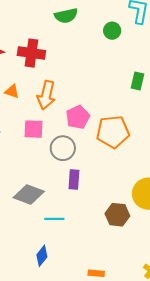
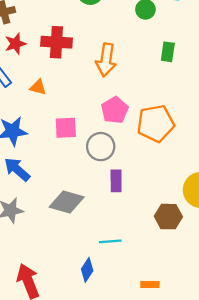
green rectangle: (138, 81) -> (168, 52), moved
orange arrow: (46, 95) -> (106, 60), moved
cyan line: (54, 219) -> (110, 241), moved

